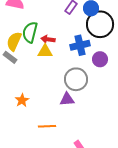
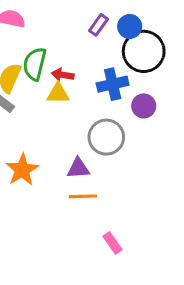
purple triangle: (67, 99) -> (78, 168), moved
orange star: (22, 100) -> (22, 170), size x1.5
orange line: (47, 126) -> (83, 196), moved

